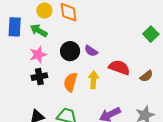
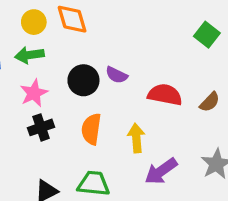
green arrow: (39, 31) -> (29, 55), turned -30
yellow arrow: (93, 80) -> (136, 138), moved

